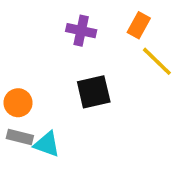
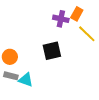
purple cross: (81, 31) -> (61, 19), moved

